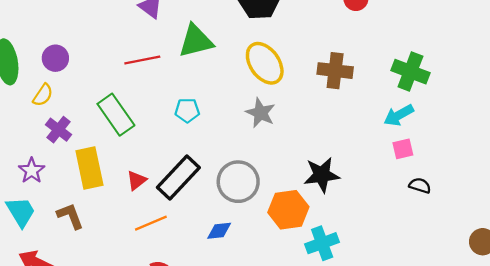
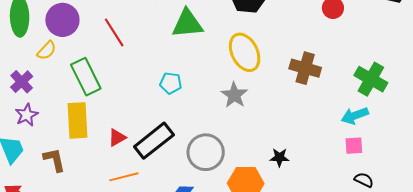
purple circle: (55, 58) -> (62, 20), size x1.4
red line: (142, 60) -> (114, 32), moved, turned 60
green rectangle: (116, 115) -> (86, 77), moved
purple cross: (58, 130) -> (22, 82), moved
black star: (322, 175) -> (280, 157), size x0.6

